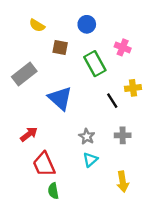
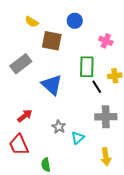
brown square: (60, 47) -> (52, 41), size x1.5
green rectangle: (95, 64) -> (87, 67), moved, turned 30
gray cross: (123, 135) -> (106, 117), size x1.5
gray star: (87, 137) -> (59, 127), moved
red trapezoid: (44, 164) -> (19, 145), moved

